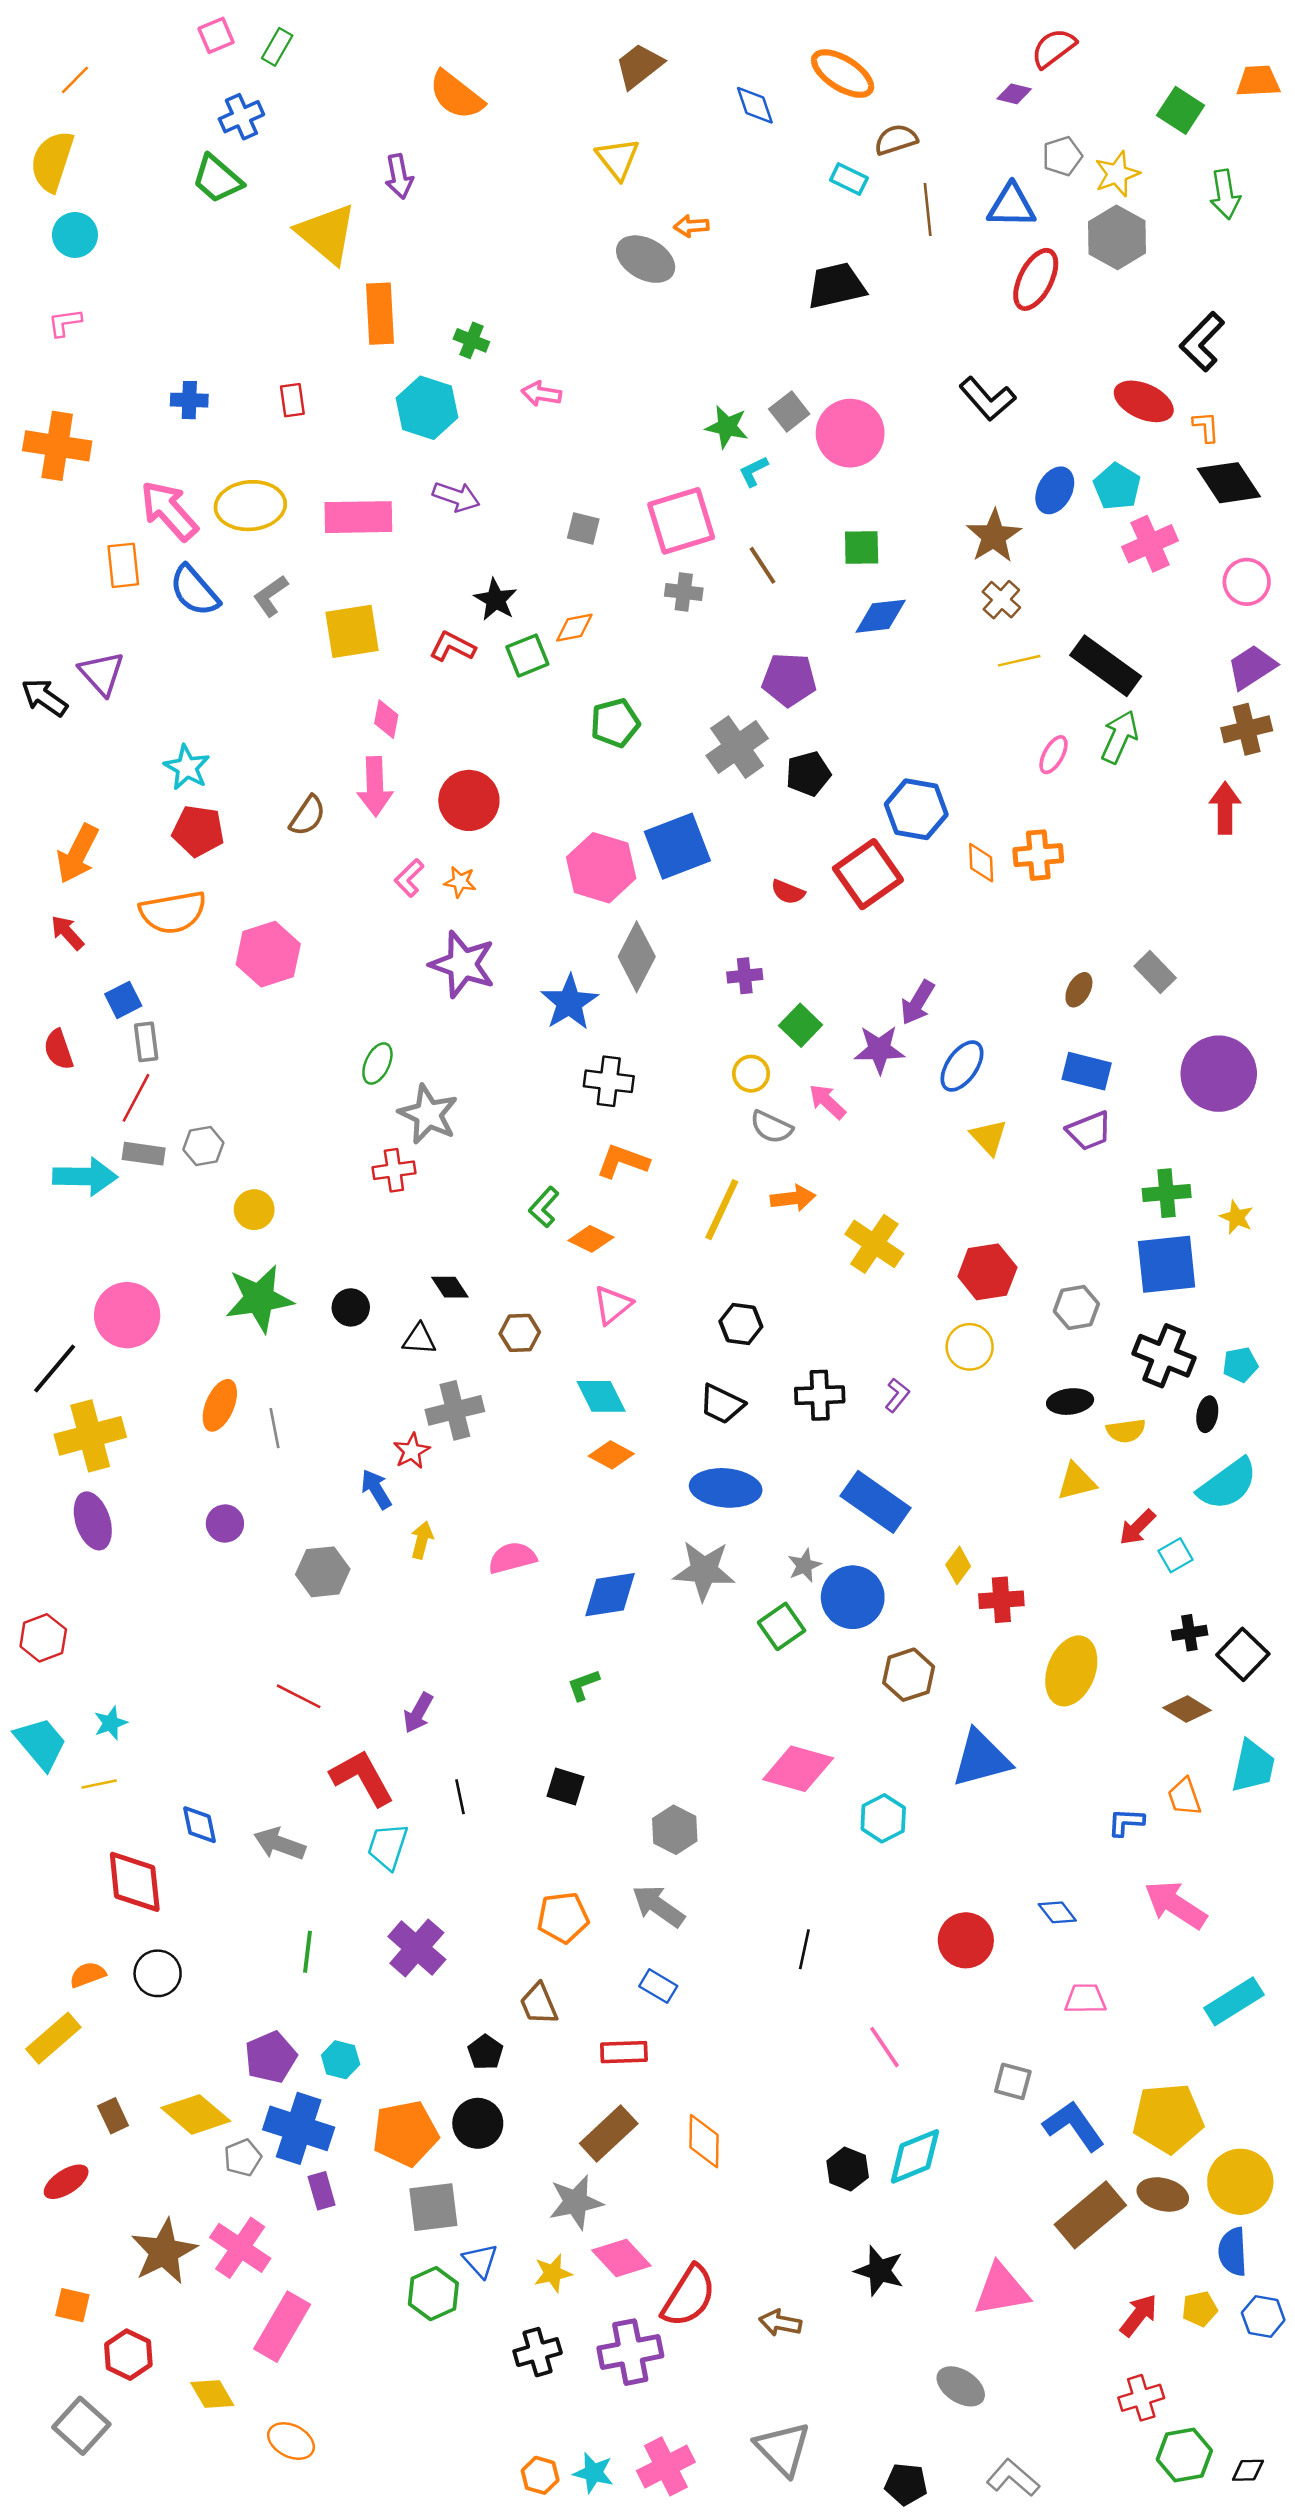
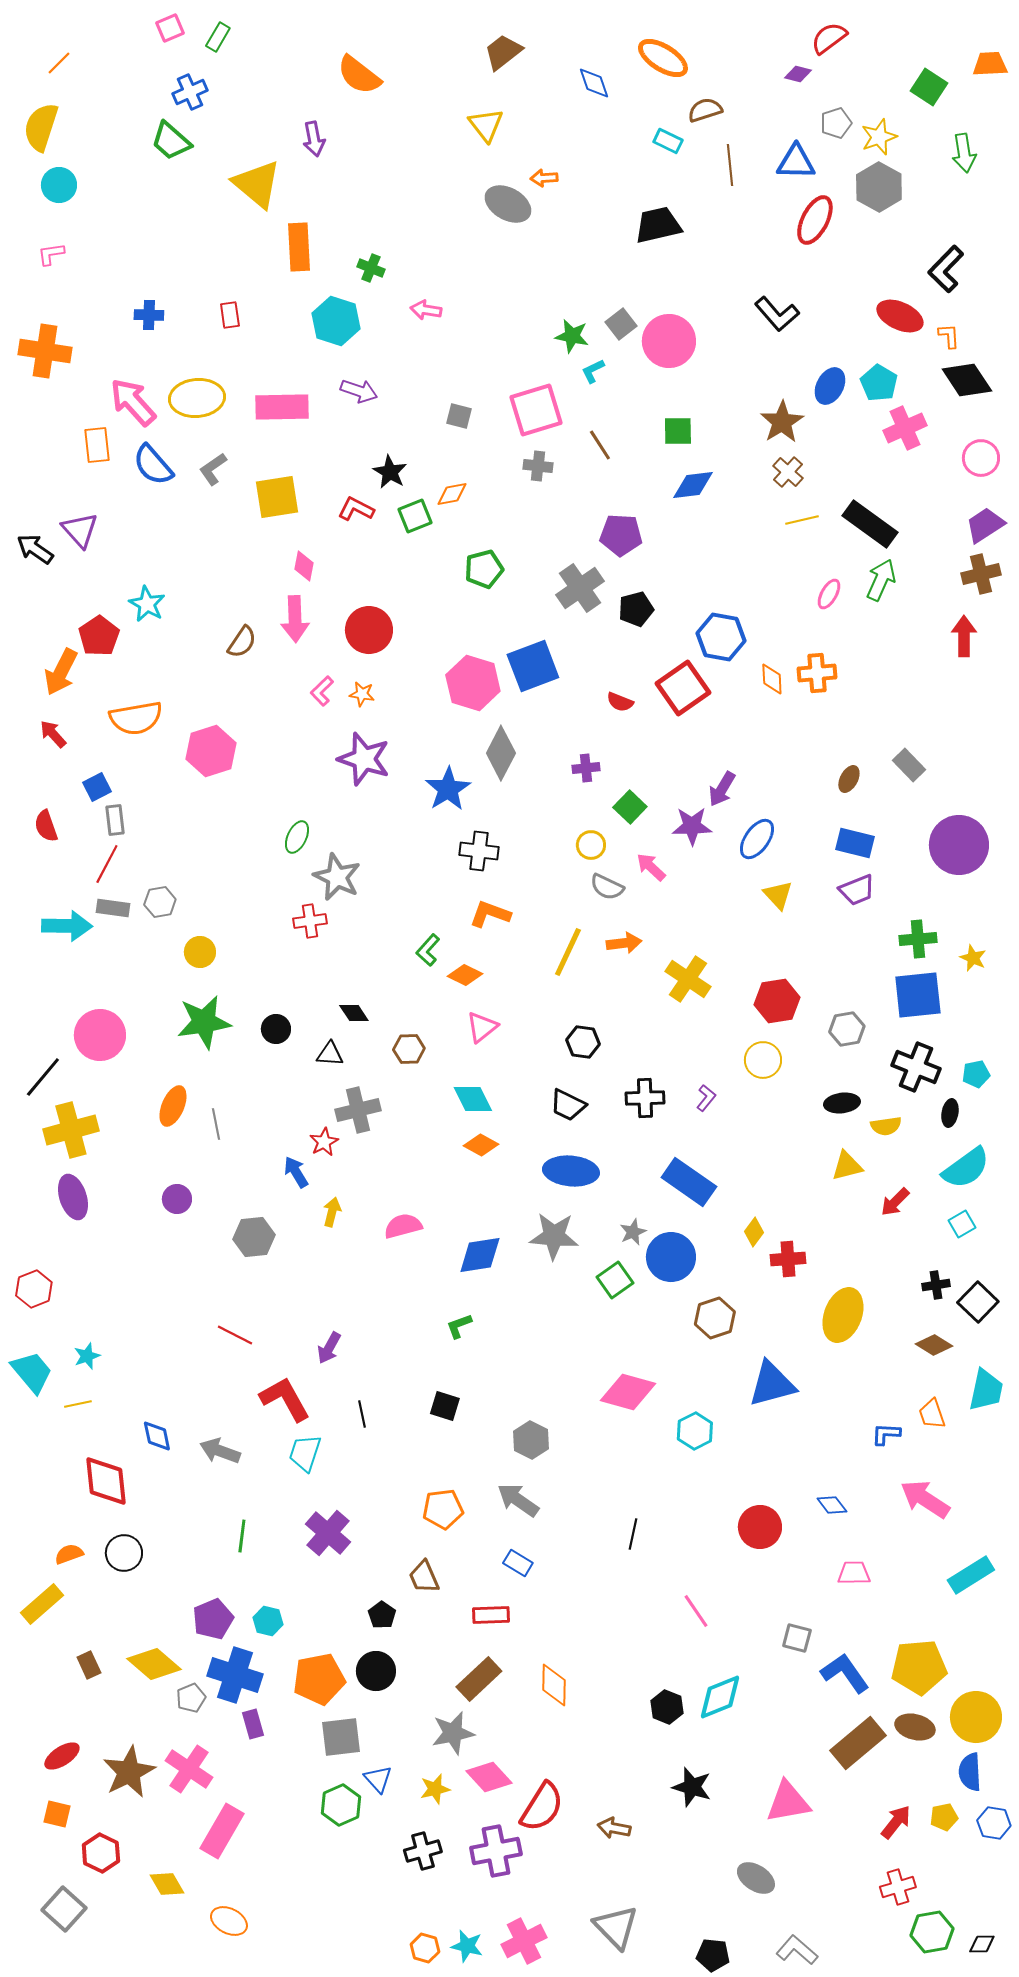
red pentagon: (198, 831) -> (99, 636), moved, turned 30
cyan square: (1175, 1555) -> (962, 1224), moved
red ellipse: (66, 2182) -> (62, 1756), moved

